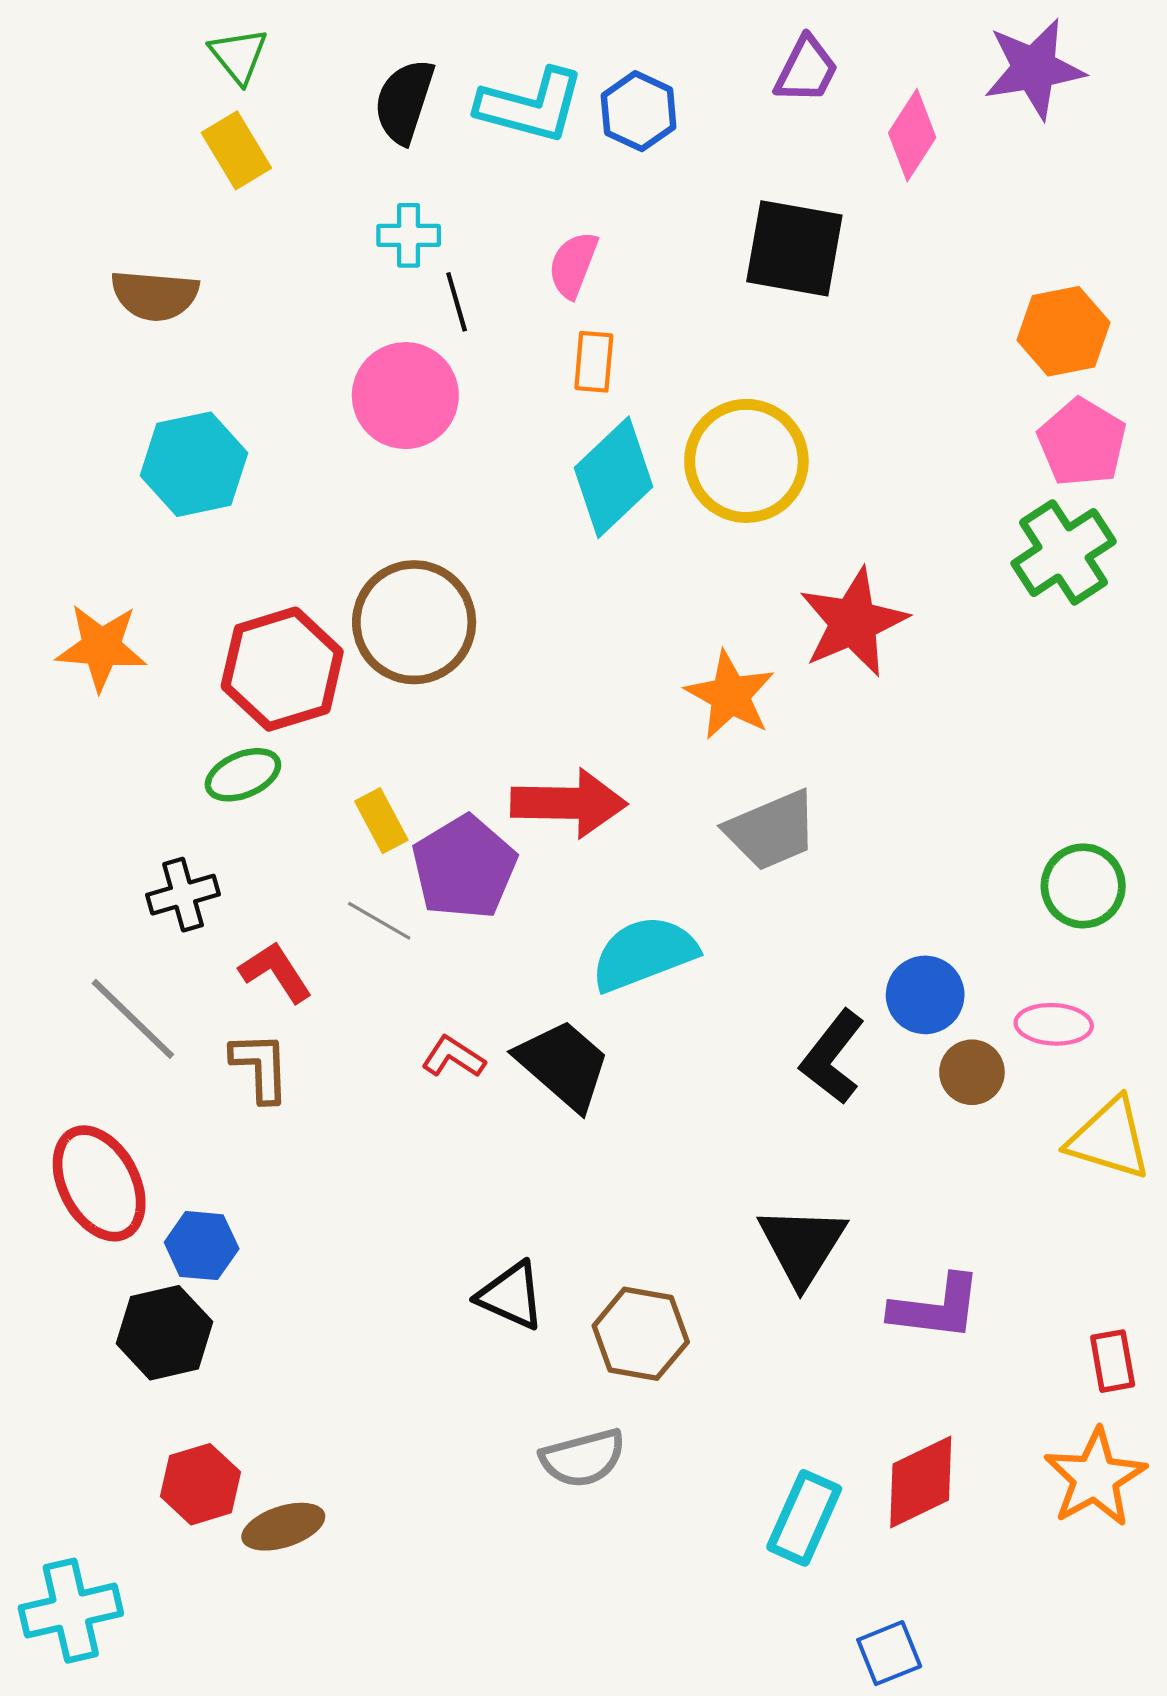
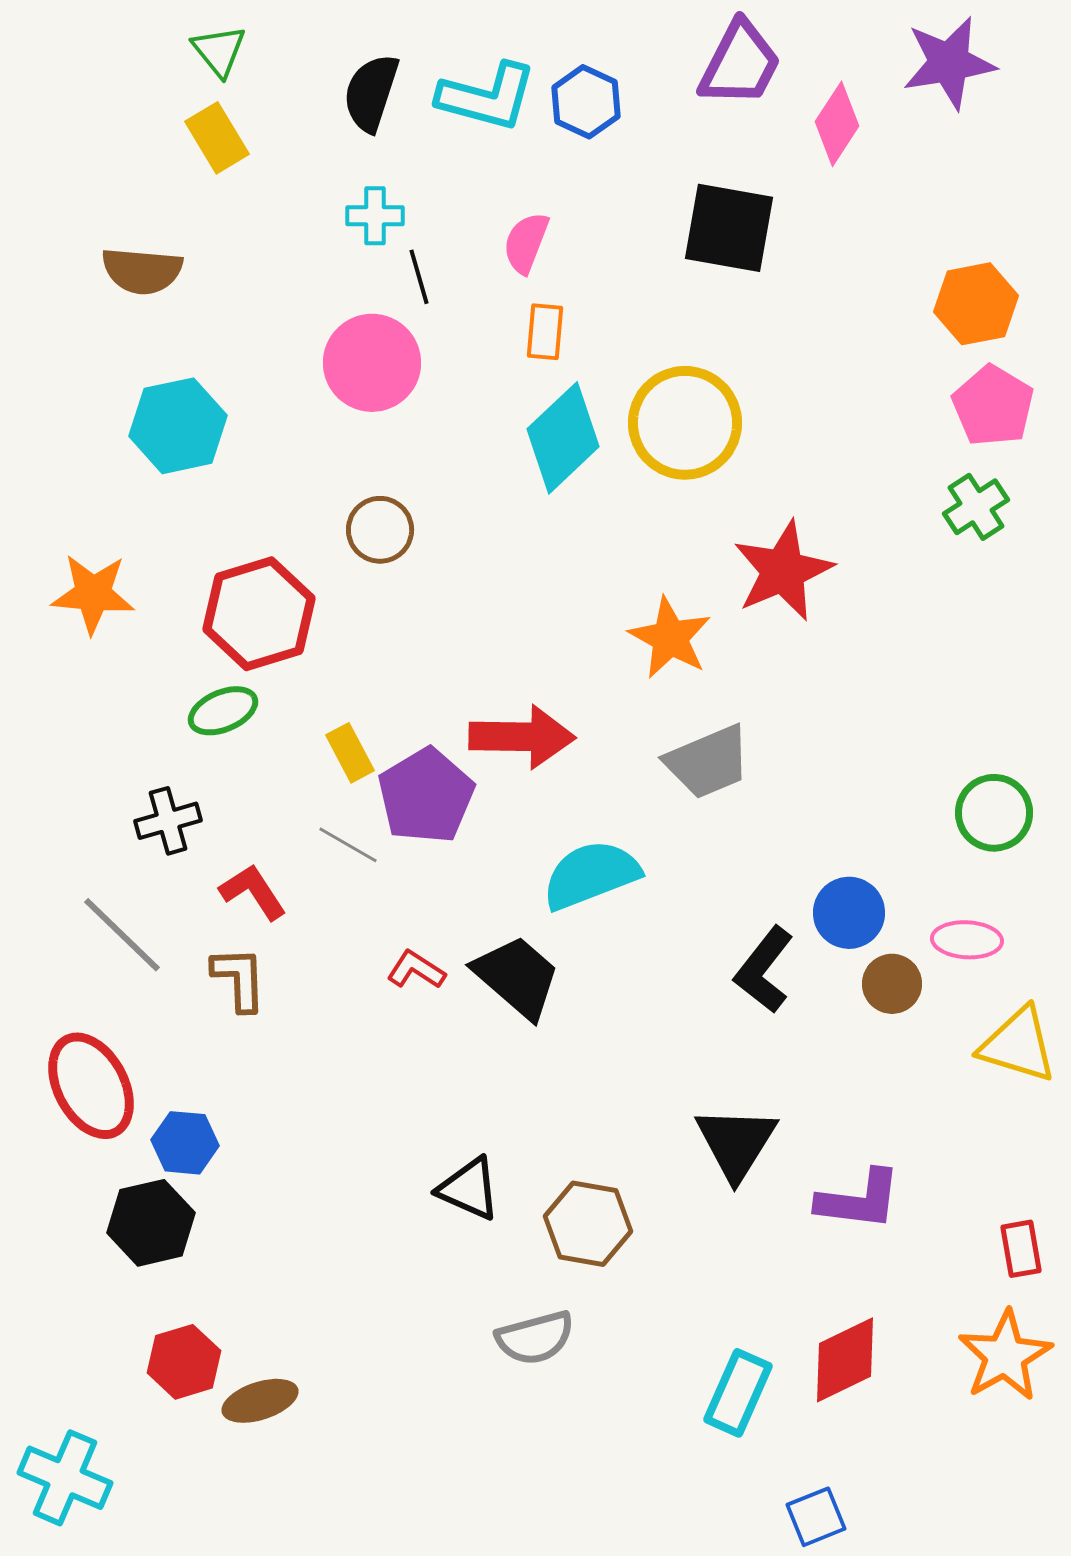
purple trapezoid: (806, 70) -> (740, 64), size x1.4
green cross: (1064, 552) -> (976, 507), size x0.7
brown circle: (414, 622) -> (380, 530), moved, size x0.6
cyan cross: (71, 1611) -> (65, 1478), turned 36

